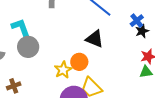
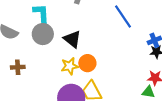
black triangle: (95, 39) -> (72, 39), moved

